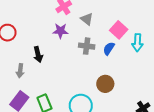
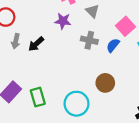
black arrow: (38, 54) -> (36, 44), turned 56
gray arrow: (20, 71) -> (16, 41), moved

